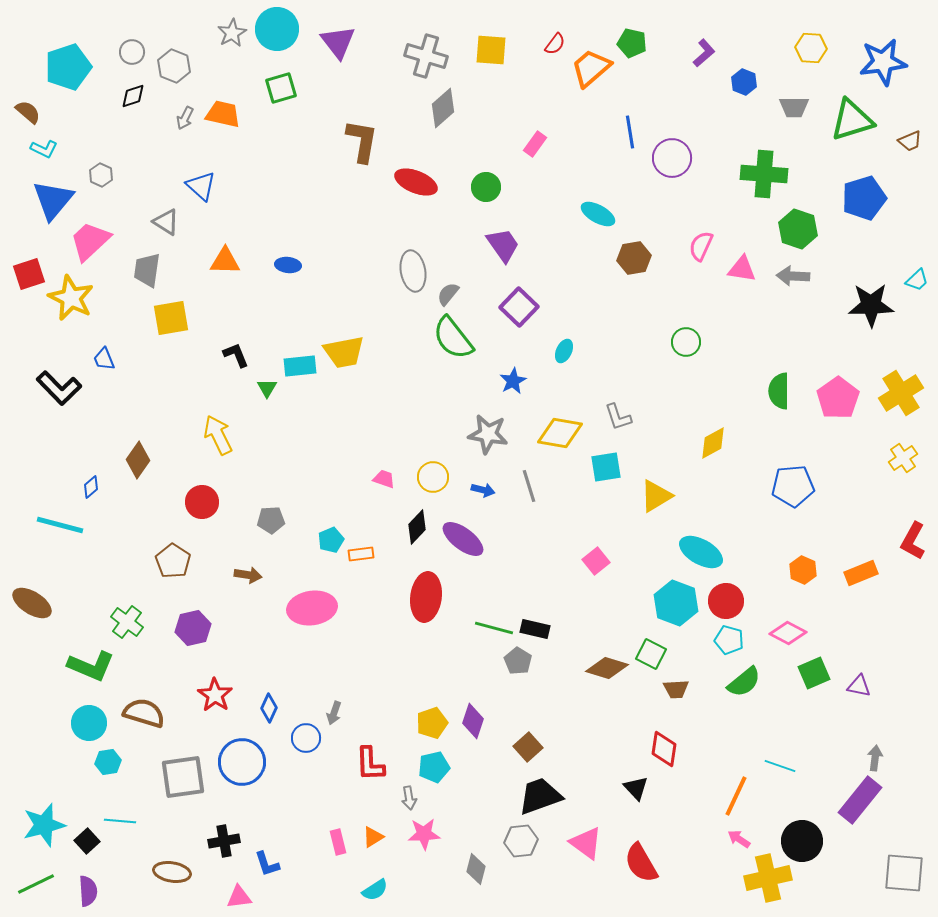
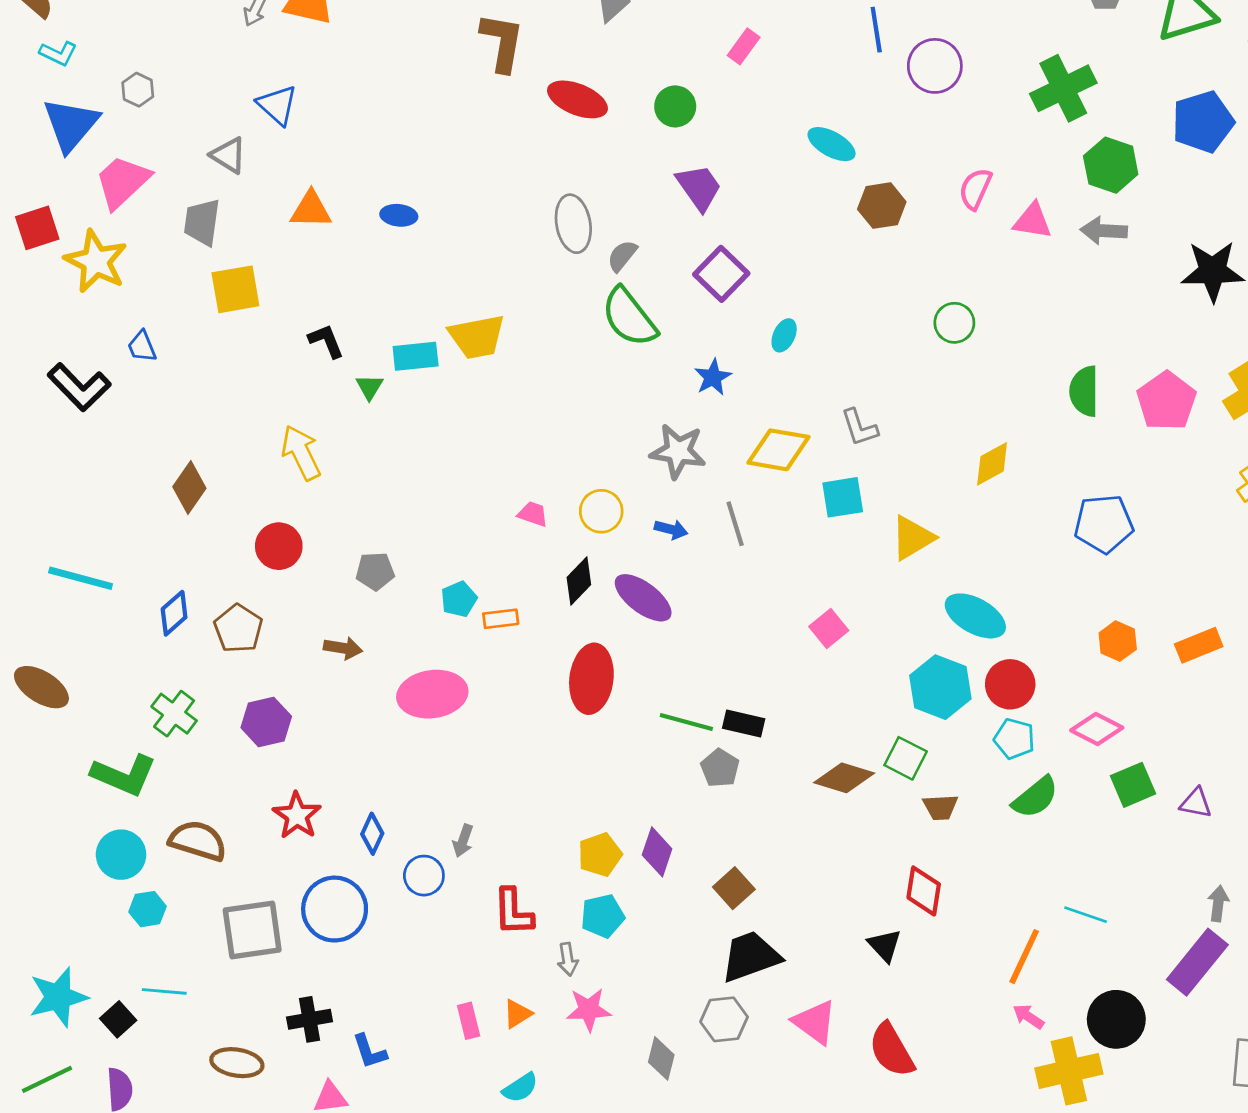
green cross: (764, 174) -> (1063, 88), turned -30
blue diamond: (91, 487) -> (174, 613), moved, size x1.4

